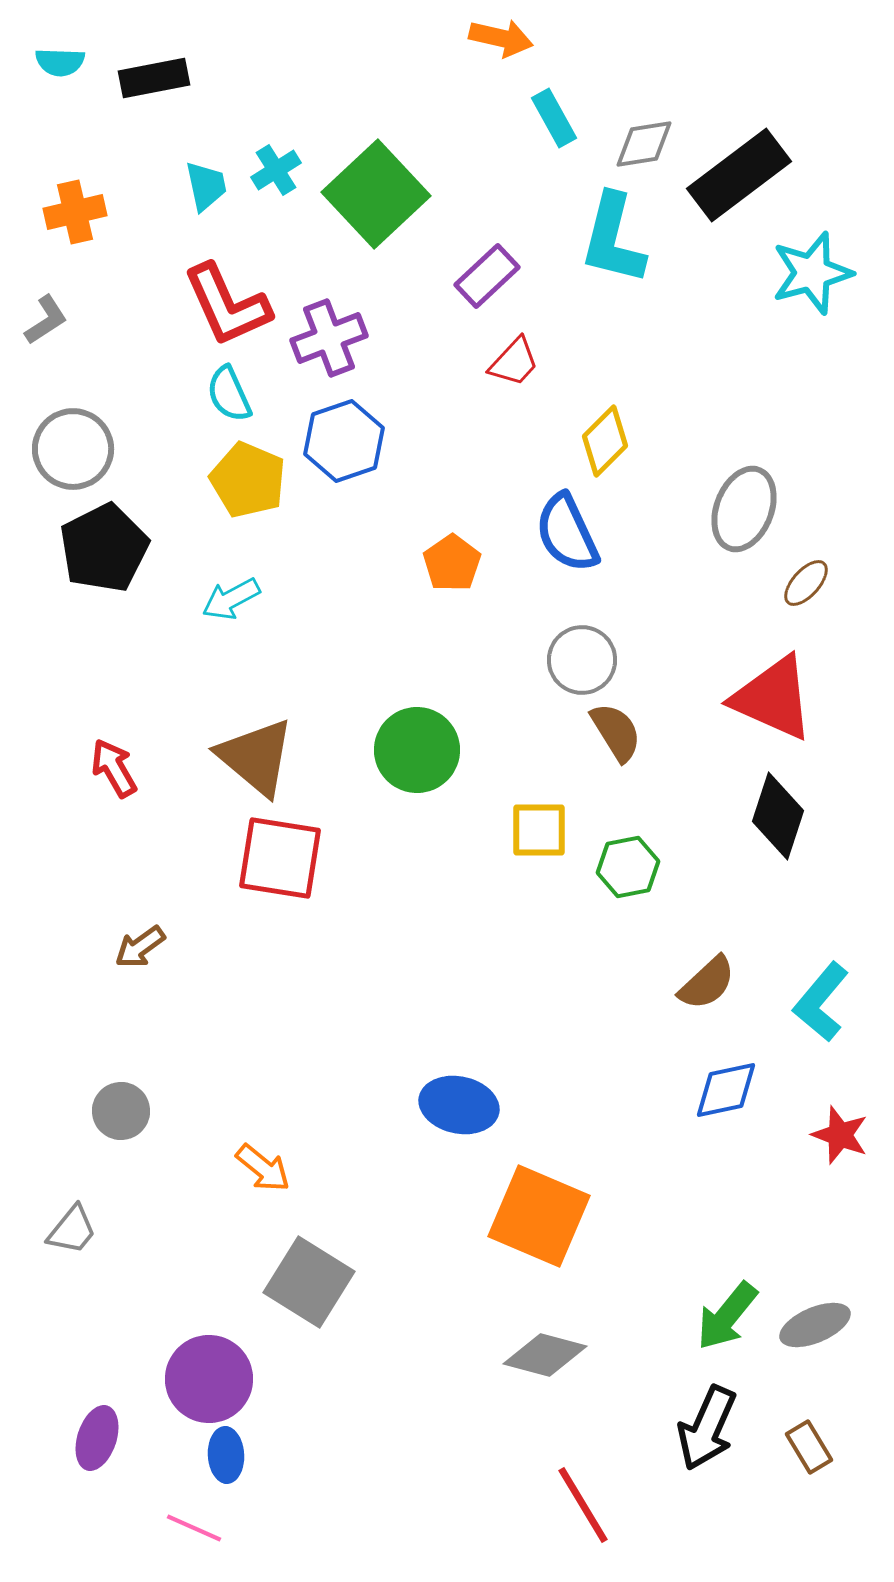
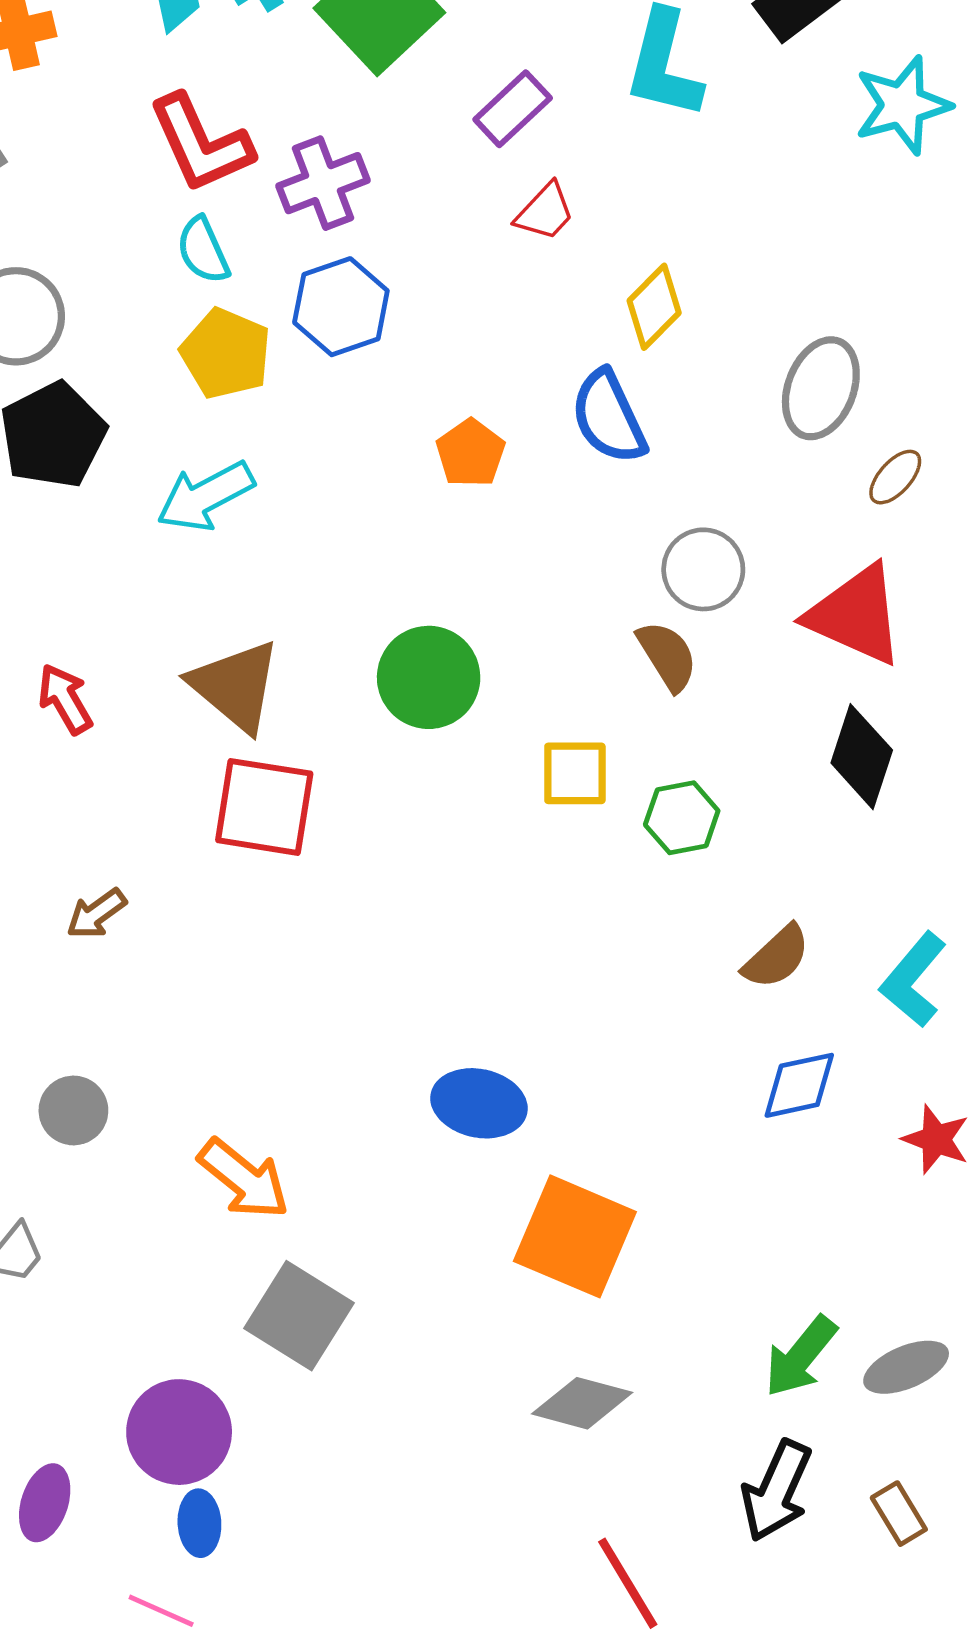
cyan arrow: (231, 599) -> (205, 496), size x1.4
gray circle: (582, 660) -> (703, 569), moved
orange arrow: (263, 1168) -> (244, 1179), size x1.4

